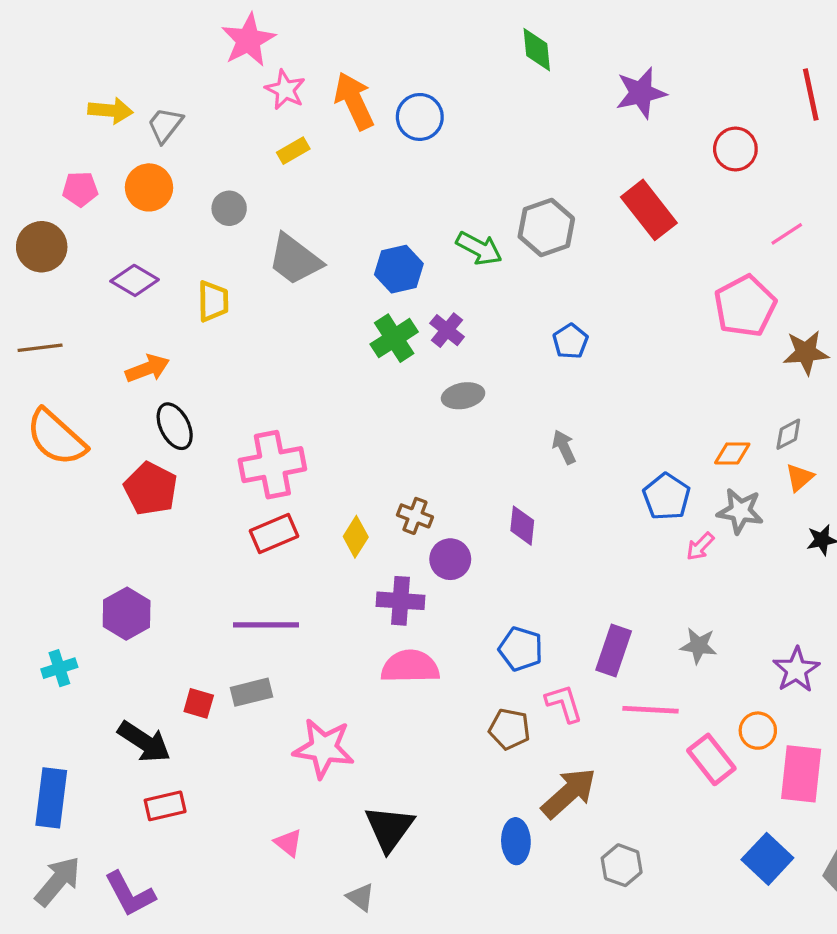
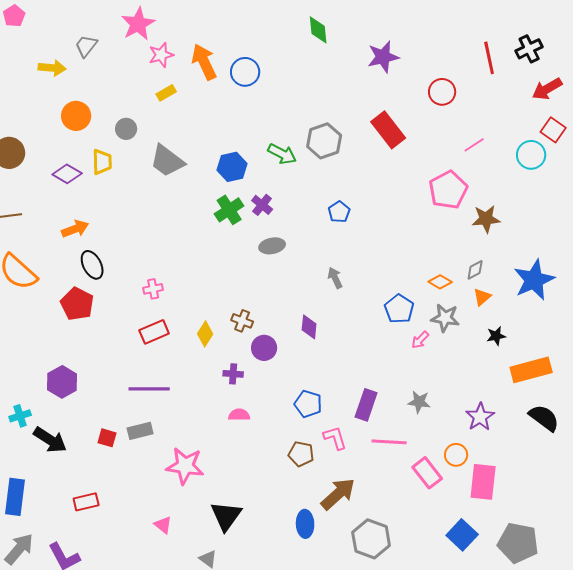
pink star: (285, 90) -> (161, 55), turned 30
gray trapezoid: (165, 125) -> (86, 46), moved
pink pentagon: (80, 189) -> (14, 16), moved, turned -30
yellow trapezoid: (213, 301) -> (102, 162), moved
orange diamond: (732, 453) -> (440, 282), turned 30
pink cross: (272, 465) -> (153, 289), size x0.5
purple cross: (401, 601) -> (233, 374), size x0.7
pink semicircle: (410, 667) -> (239, 415), size x0.6
black arrow: (144, 742) -> (50, 440), moved
gray hexagon: (622, 865) -> (371, 539), size x1.5

